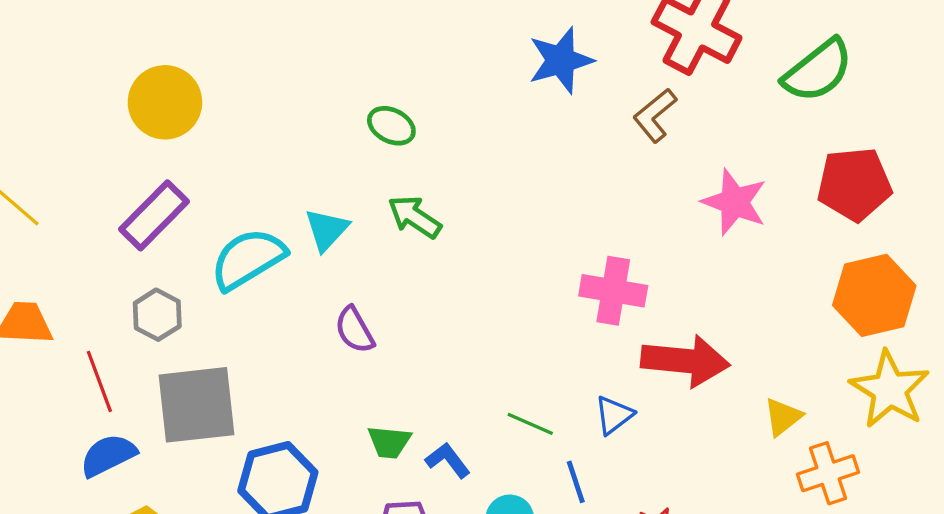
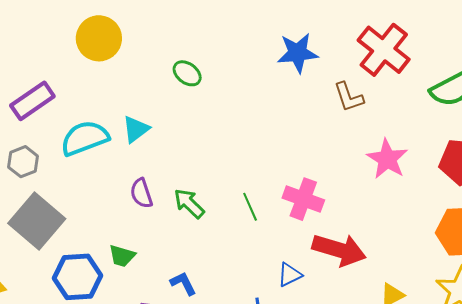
yellow circle: (165, 102) -> (99, 38), moved
brown L-shape: (655, 115) -> (349, 97), turned -80
green arrow: (415, 217) -> (189, 203), moved
gray square: (197, 405) -> (37, 221), turned 36
green line: (530, 424) -> (250, 207), moved, turned 32
green trapezoid: (389, 442) -> (122, 256), moved

